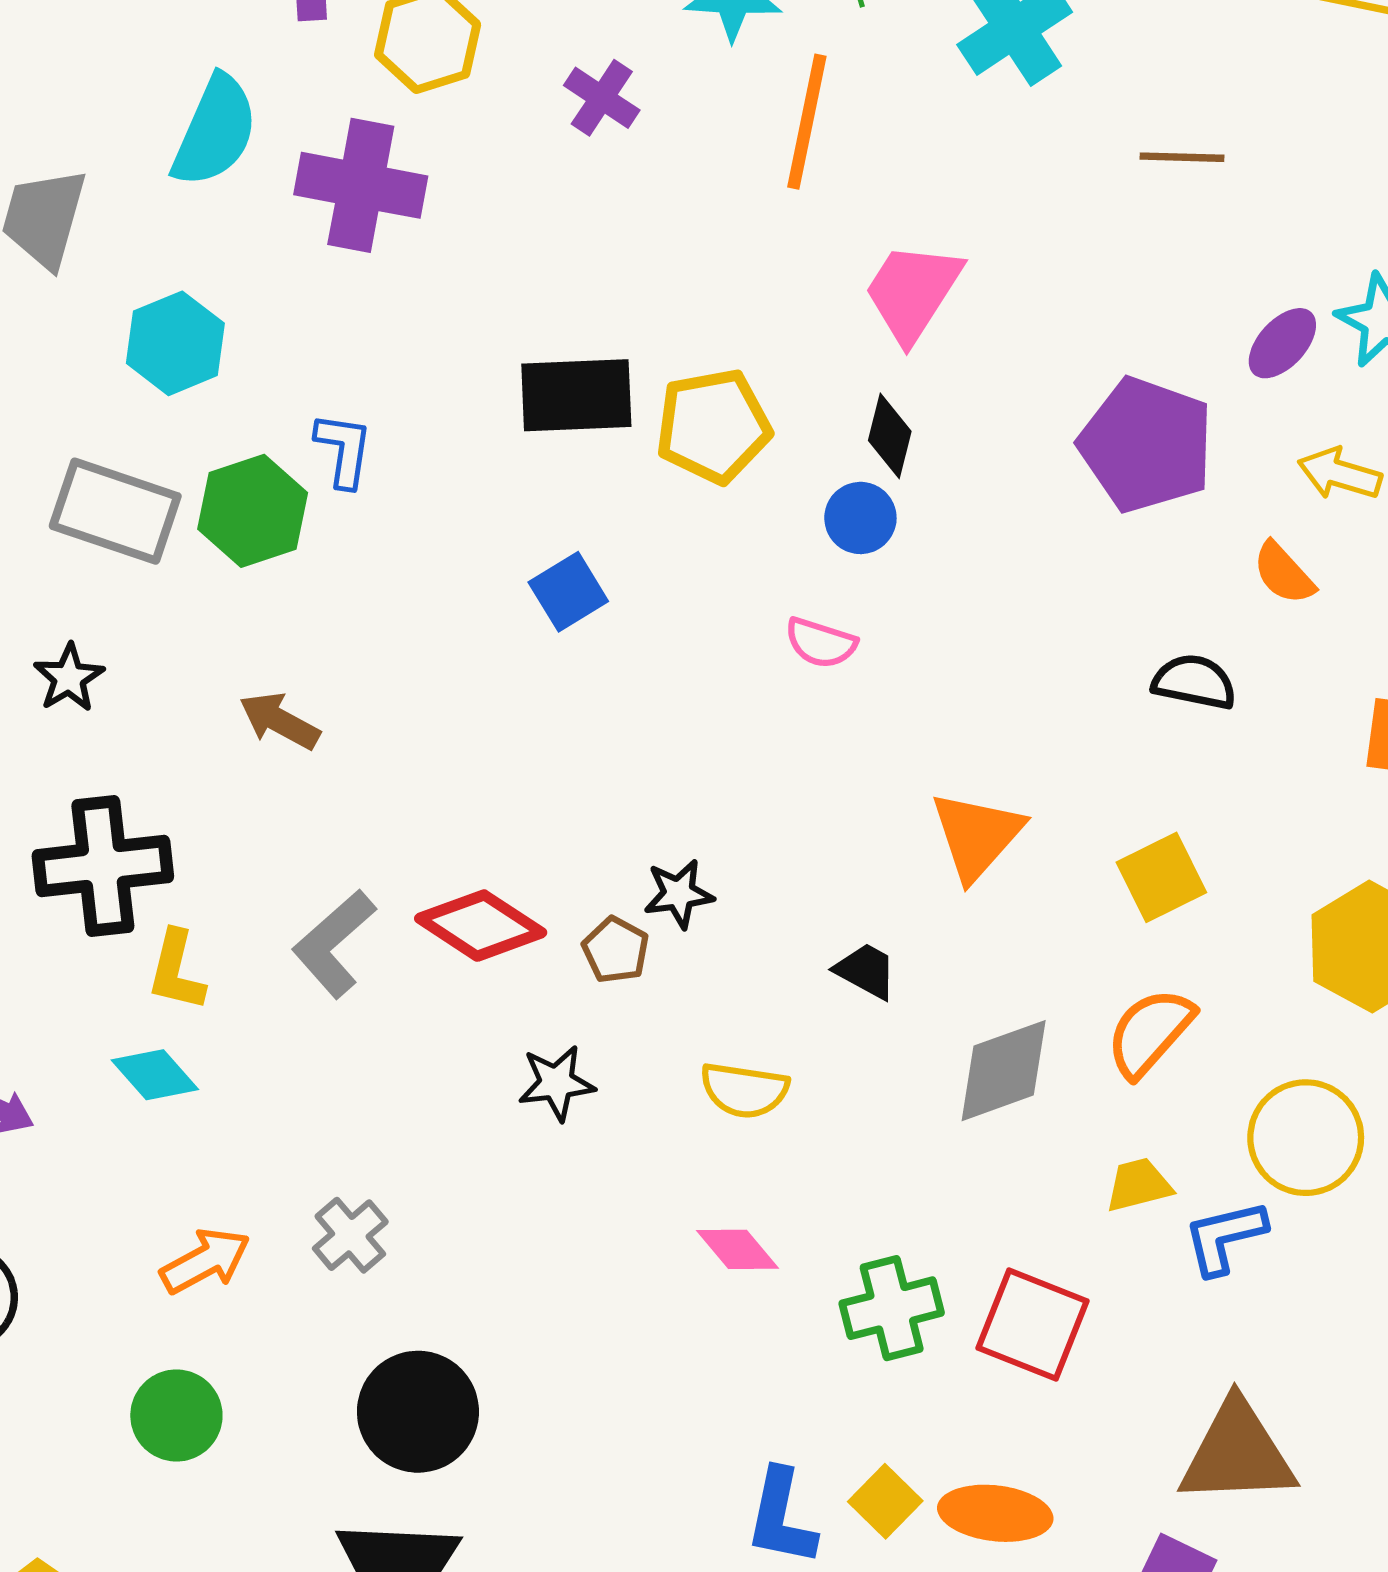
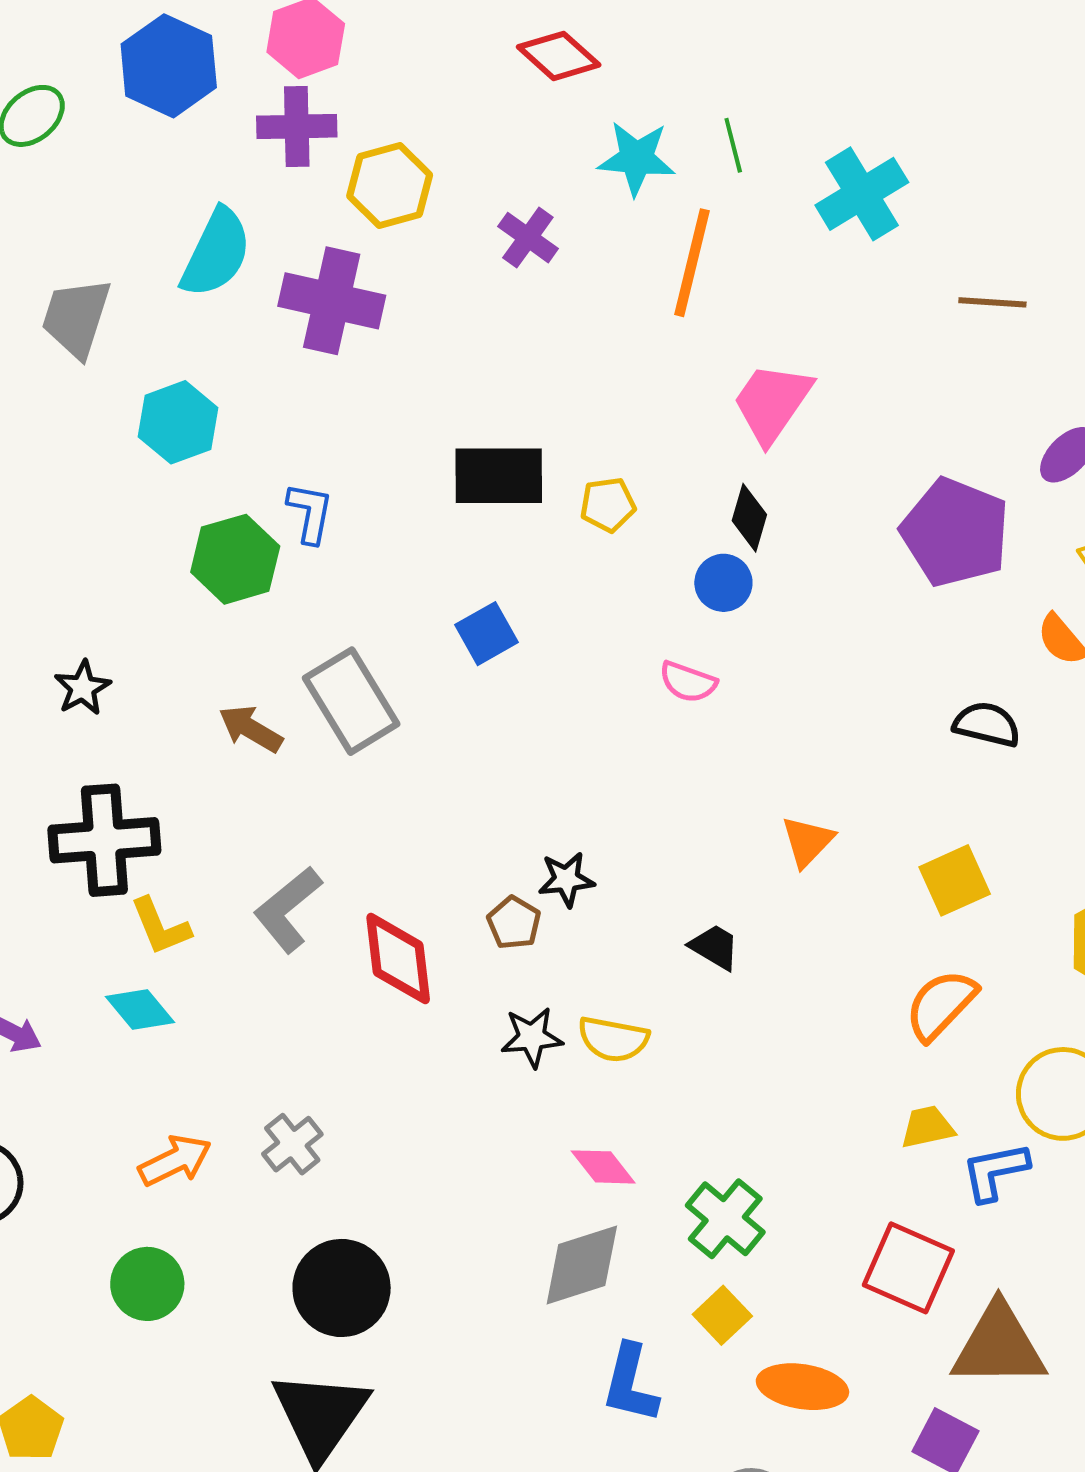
yellow pentagon: (713, 426) -> (608, 505), size x0.6
gray rectangle: (115, 511) -> (351, 701), moved, turned 38
orange triangle: (977, 836) -> (808, 841), size x0.7
red diamond: (481, 926) -> (398, 959), moved, turned 48
yellow L-shape: (176, 971) -> (160, 926), turned -38
gray diamond: (1004, 1071) -> (582, 1265), moved
black star: (556, 1083) -> (532, 1037), moved
green cross: (892, 1308) -> (725, 1219), turned -38
red square: (1033, 1325) -> (908, 1268), moved
yellow square: (885, 1501) -> (722, 1315), moved

